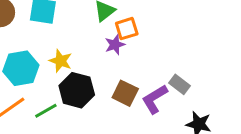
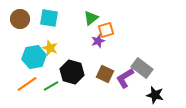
yellow star: (61, 61) -> (50, 48), moved
gray rectangle: (180, 84) -> (142, 68), size x1.5

